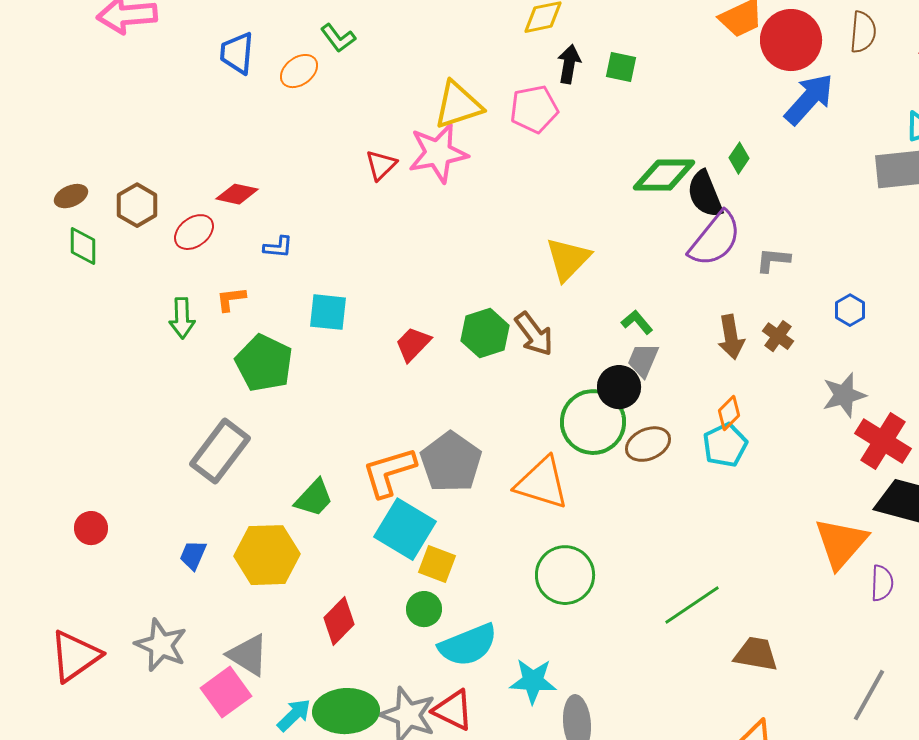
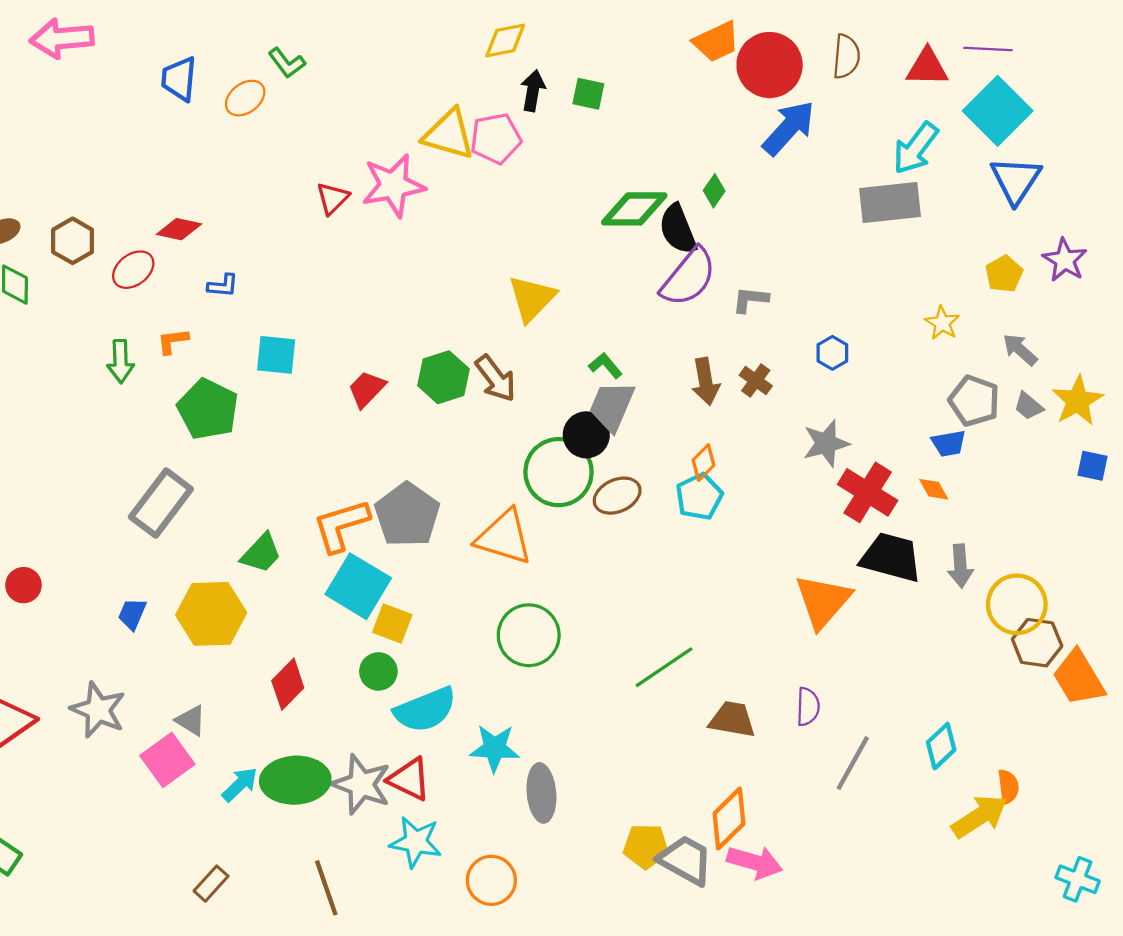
yellow triangle: (458, 105) -> (449, 134), moved, turned 34
gray trapezoid: (643, 360) -> (612, 406), size x1.4
purple semicircle: (882, 583) -> (808, 707), moved
gray triangle: (248, 655) -> (191, 720), size x0.7

